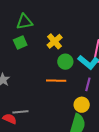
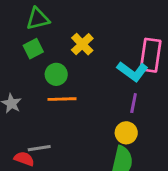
green circle: (65, 62) -> (56, 74), moved
orange line: (56, 81) -> (62, 99), moved

